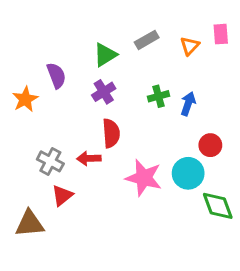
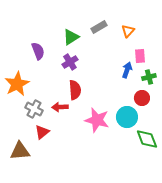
pink rectangle: (221, 34) -> (140, 56), moved
green cross: (158, 96) -> (149, 77), moved
orange star: (25, 99) -> (17, 84), moved, size x1.4

